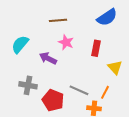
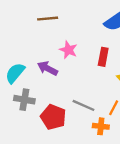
brown line: (58, 20) -> (48, 19), moved
cyan semicircle: (20, 44) -> (15, 73), moved

